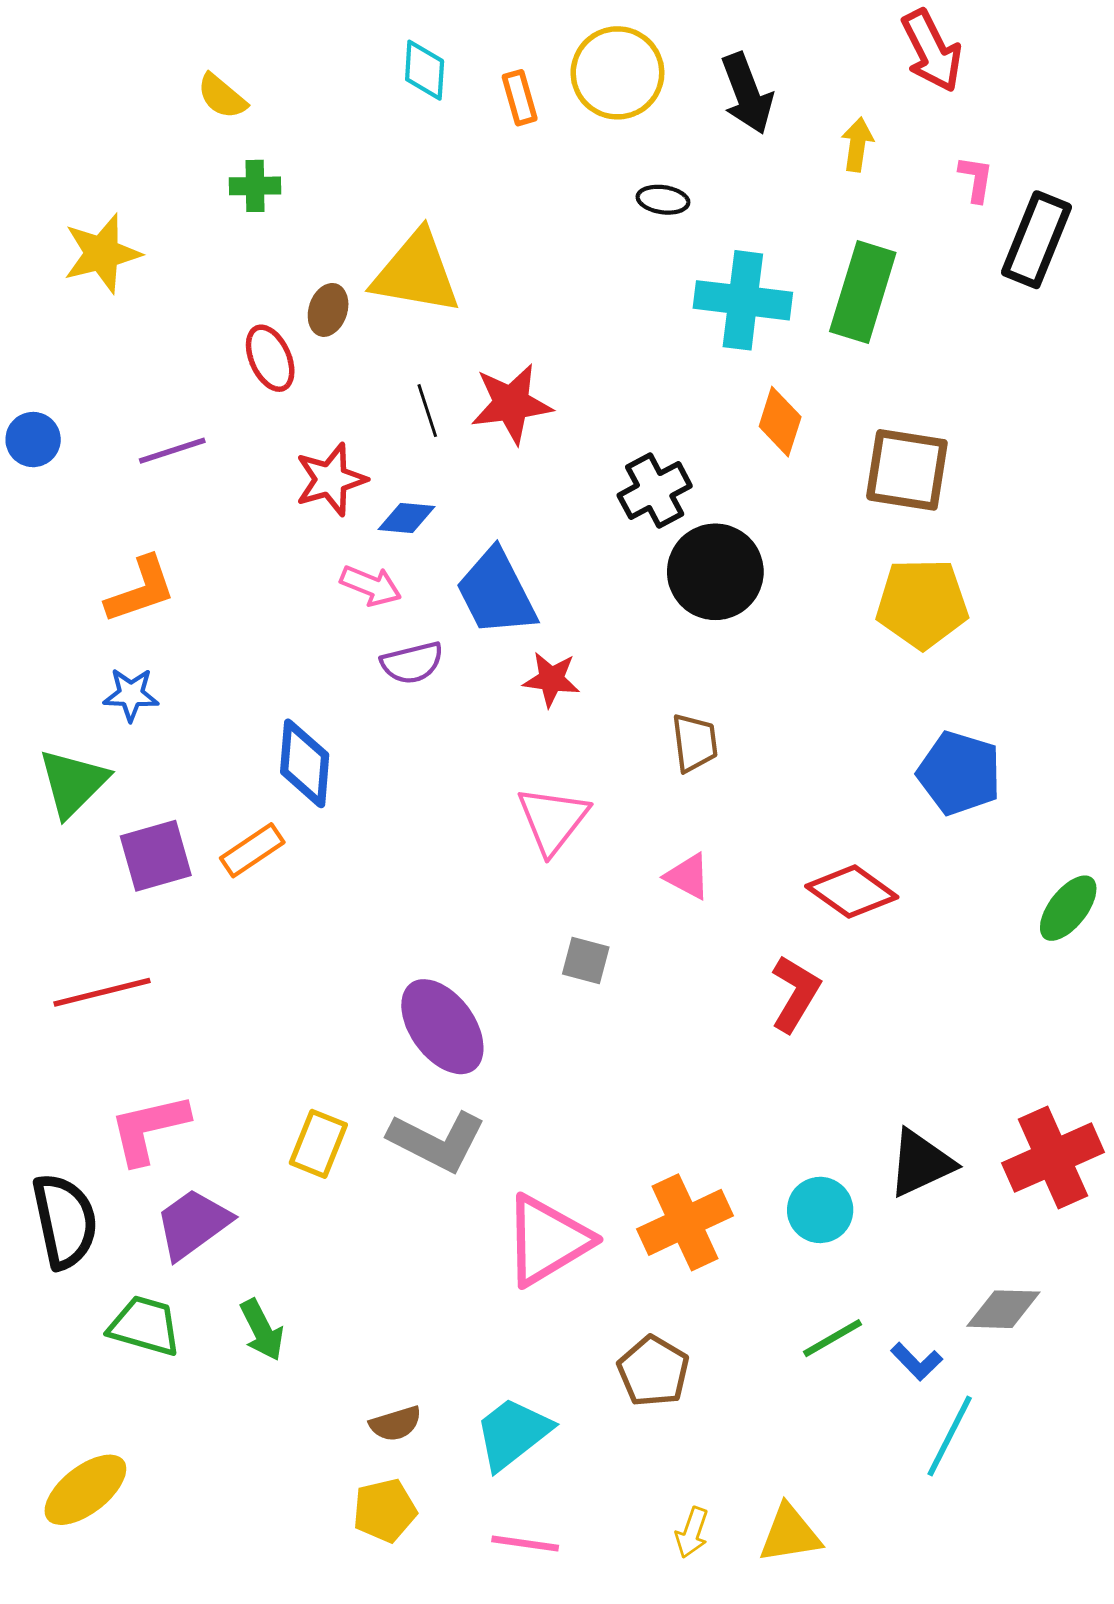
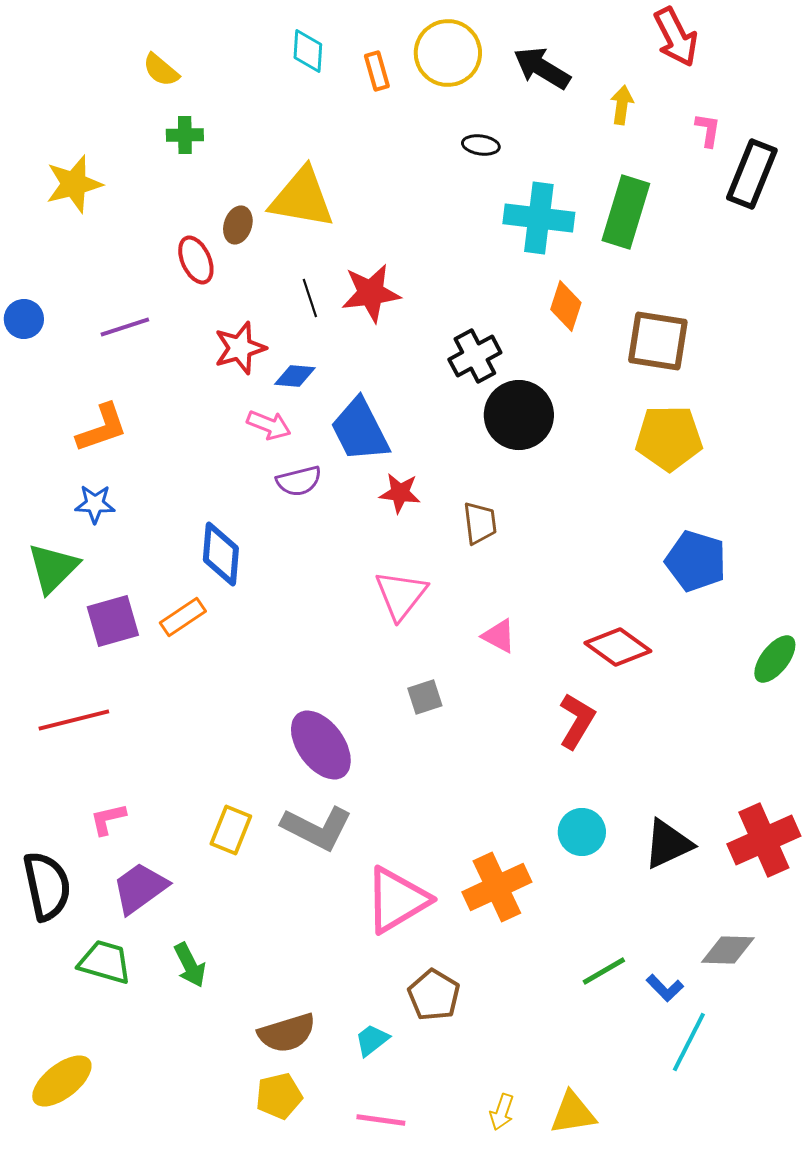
black arrow: (747, 94) -> (542, 68), turned 142
brown trapezoid: (695, 743) -> (480, 523), moved
gray square: (586, 961) -> (425, 697), turned -33
pink L-shape: (149, 1129) -> (108, 819), size x0.6
cyan circle: (820, 1210) -> (582, 832), moved
brown pentagon: (653, 1371) -> (434, 995), moved
brown semicircle: (396, 1424) -> (287, 1033), size x1.5
cyan trapezoid: (513, 1433) -> (372, 1040), size x0.6

